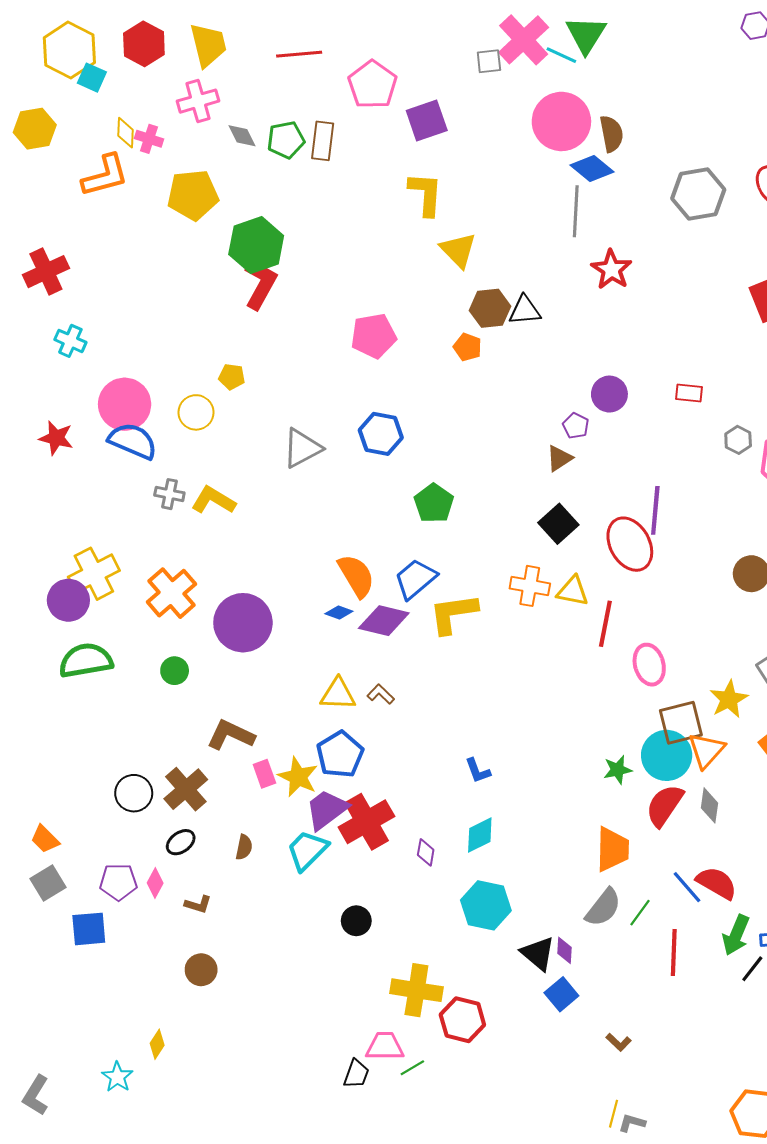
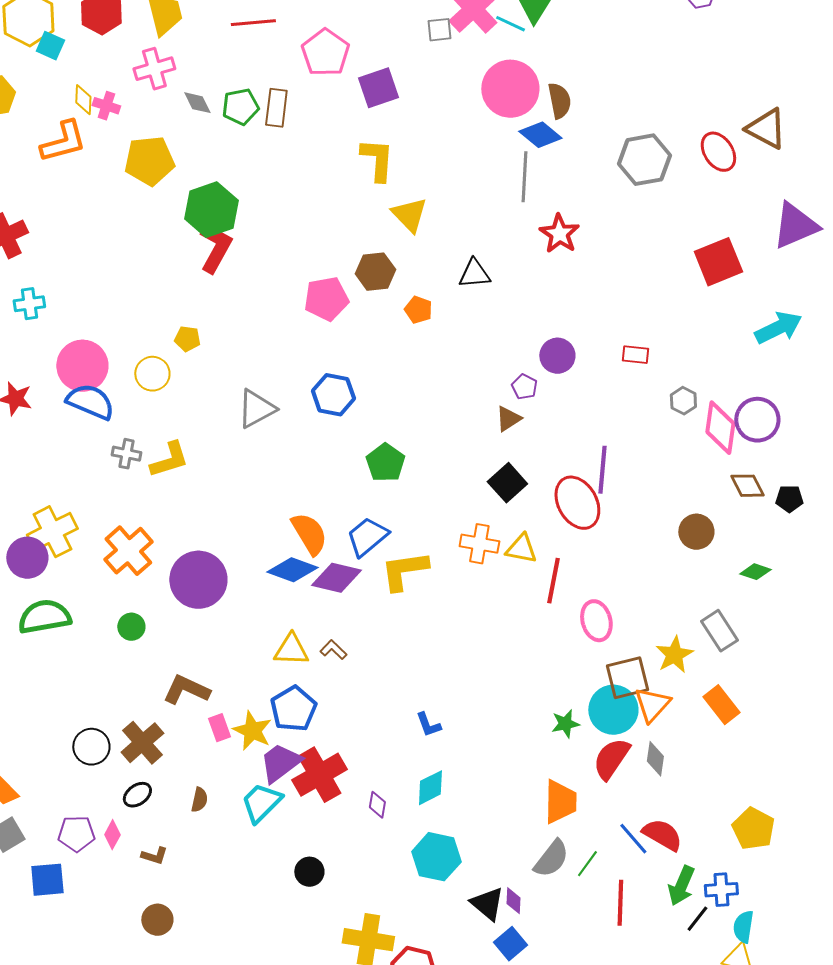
brown hexagon: (490, 308) -> (375, 272), moved
cyan cross: (70, 341) -> (29, 304), turned -32
yellow L-shape: (213, 500) -> (169, 460), turned 132
blue diamond: (339, 612) -> (292, 570), size x1.8

